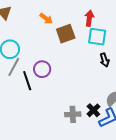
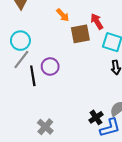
red arrow: (89, 18) -> (97, 21), moved, turned -49
gray cross: (73, 114) -> (45, 127), moved, turned 35

